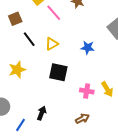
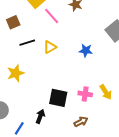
black line: (29, 39) -> (27, 43), turned -70
black square: (58, 72) -> (58, 98), moved

